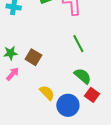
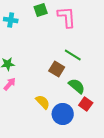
green line: (78, 44) -> (73, 55), turned -30
brown square: (33, 57) -> (57, 69), moved

